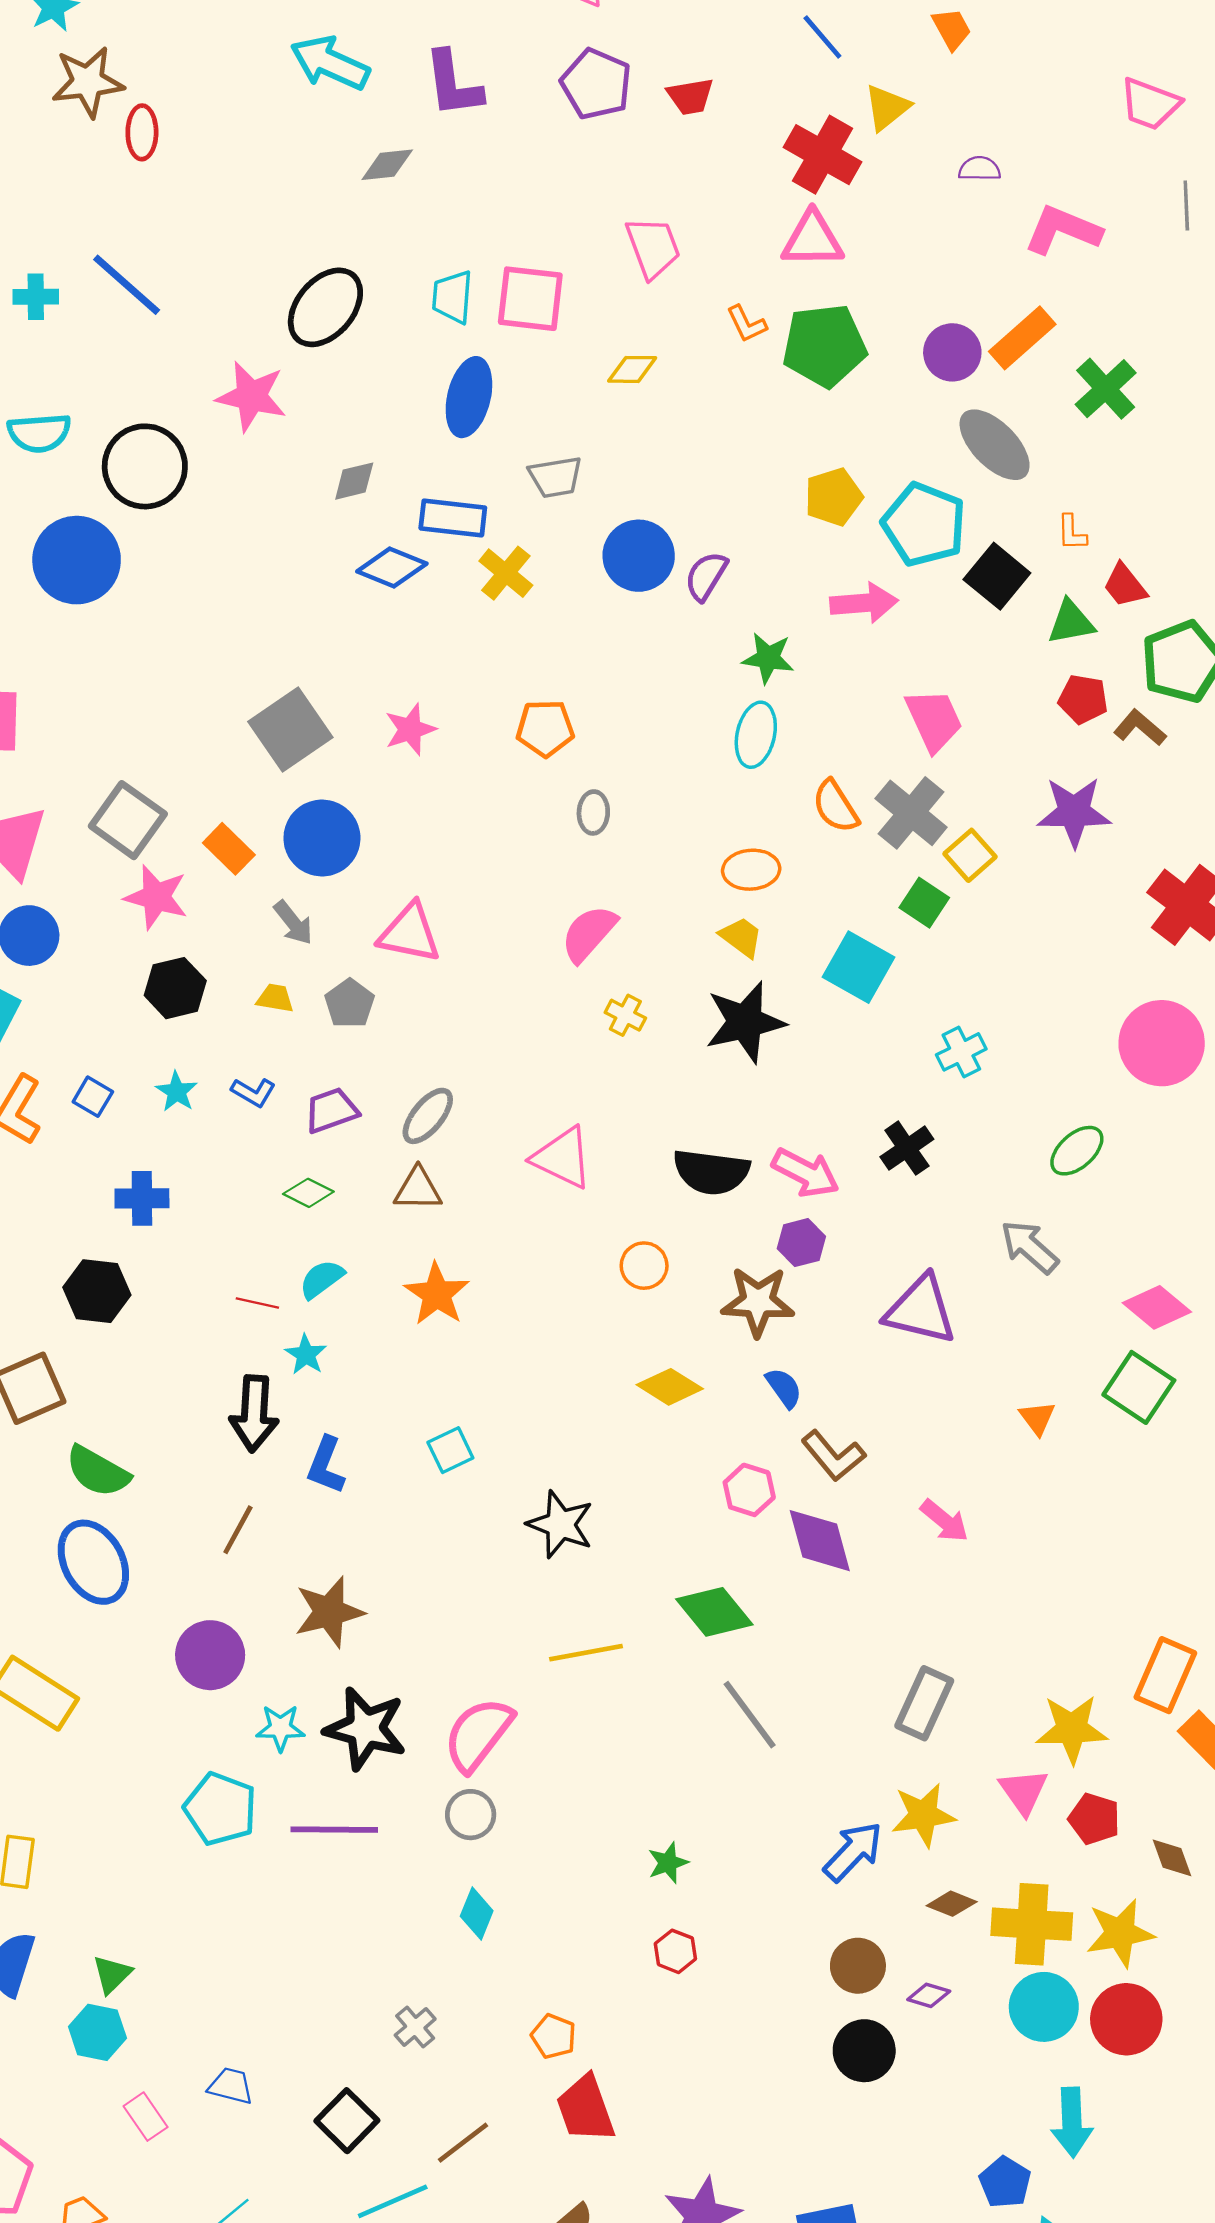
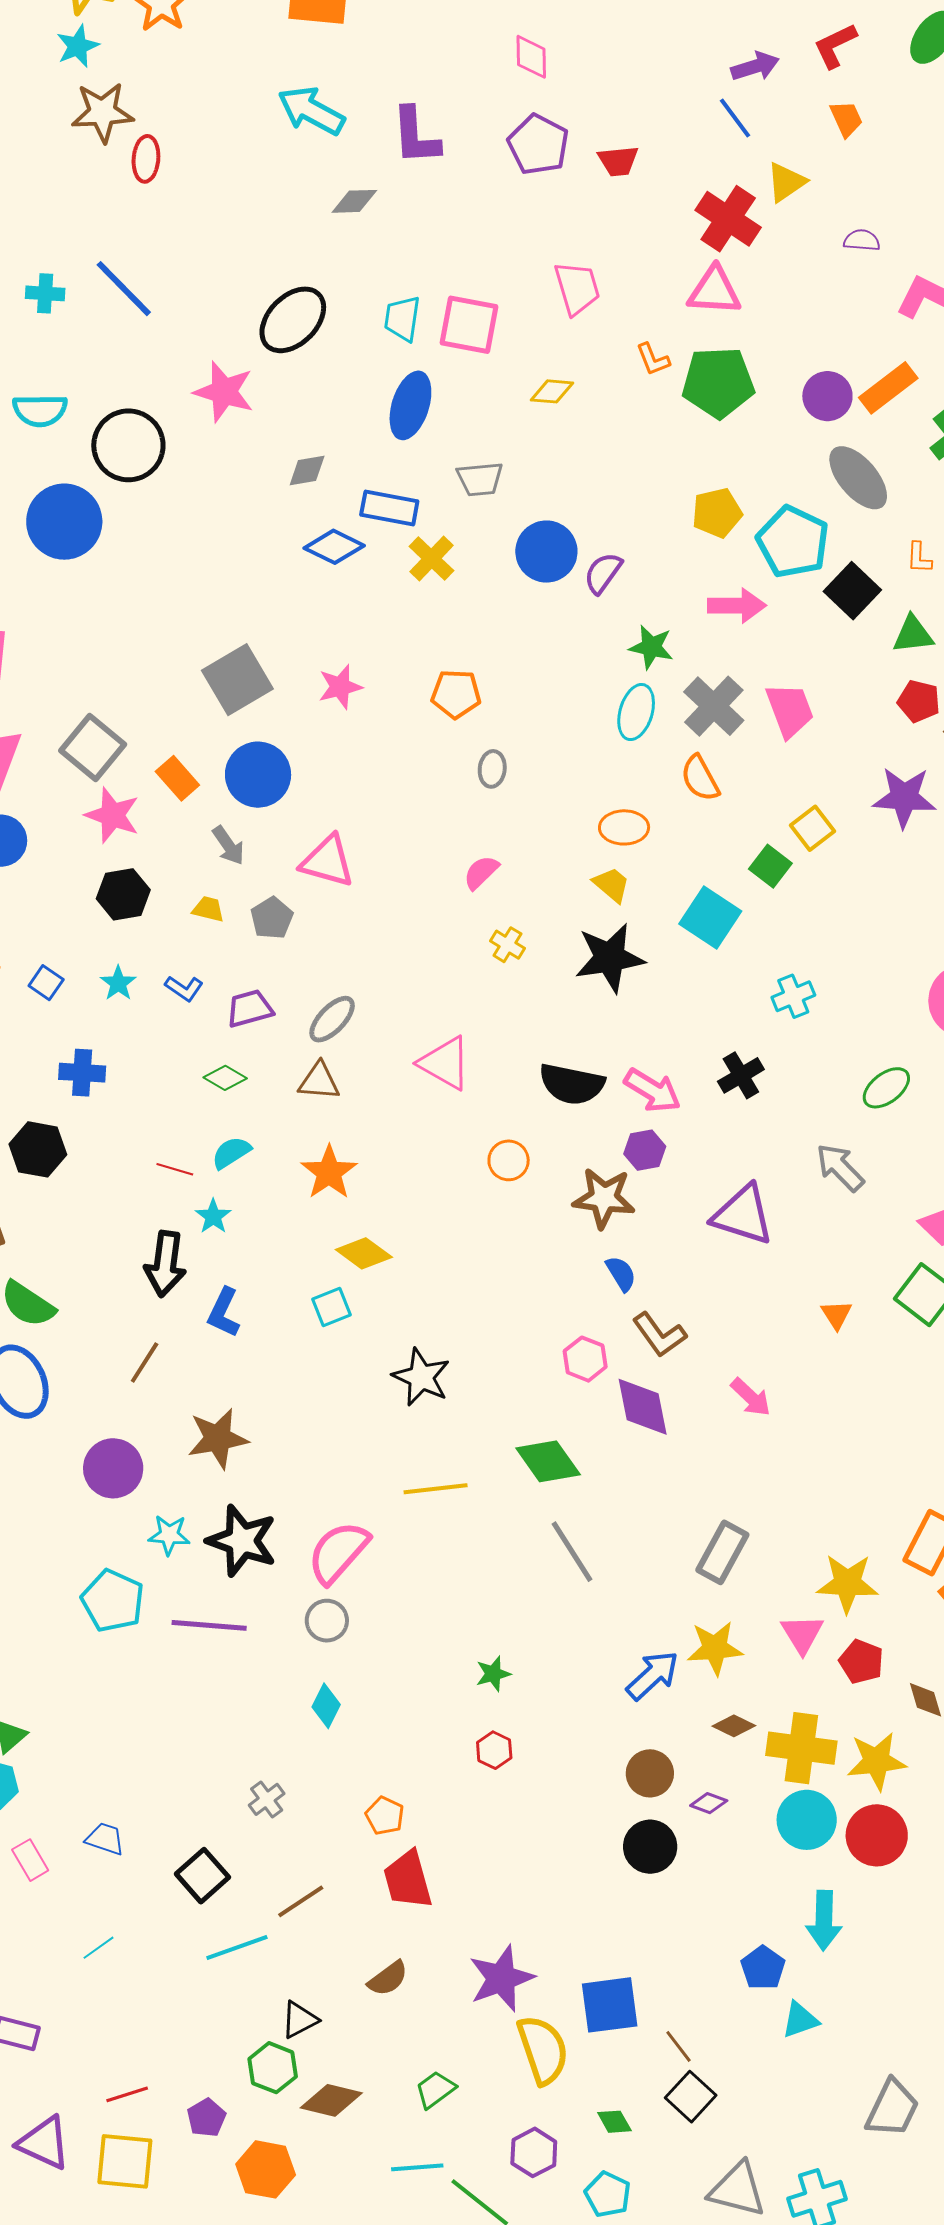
gray cross: (911, 813) -> (714, 706), moved
pink semicircle: (589, 933) -> (481, 872), size x0.7
yellow diamond: (670, 1387) -> (364, 1253), moved

